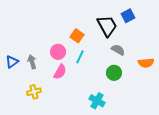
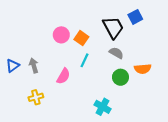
gray semicircle: (118, 50) -> (116, 53), moved
pink circle: (58, 52) -> (61, 35), moved
orange semicircle: (146, 63) -> (143, 69), moved

